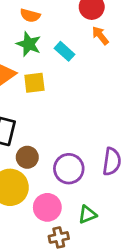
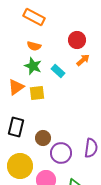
orange arrow: (100, 36) -> (83, 60), turned 88
brown circle: (27, 157) -> (43, 138), moved

